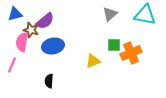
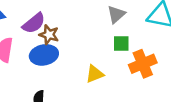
brown star: (31, 30) -> (49, 35), moved
green square: (114, 45) -> (121, 44), moved

